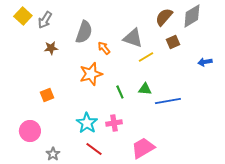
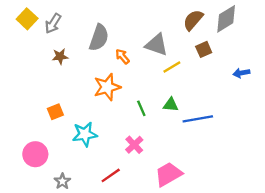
cyan star: (87, 123) -> (85, 134), moved, turned 30
pink cross: (114, 123) -> (134, 145), turned -35
red line: (94, 149) -> (111, 175), turned -72

